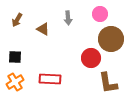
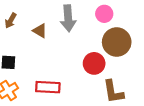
gray arrow: (68, 18) -> (68, 18), size x1.6

